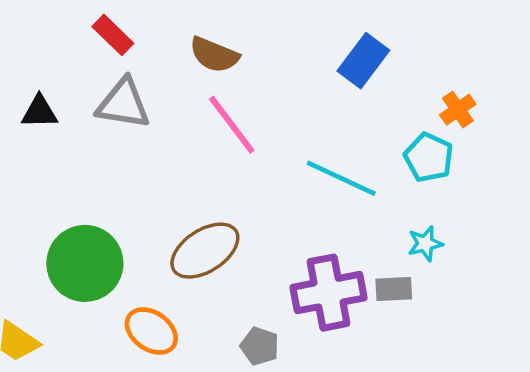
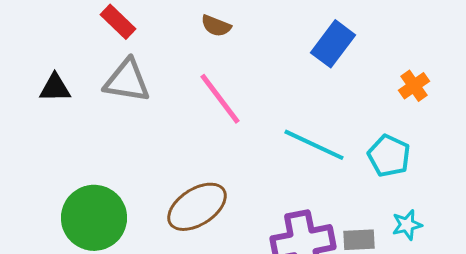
brown semicircle: (214, 55) -> (216, 26), moved, size x0.7
cyan pentagon: (429, 157) -> (389, 156), moved
cyan star: (425, 244) -> (407, 225), moved

